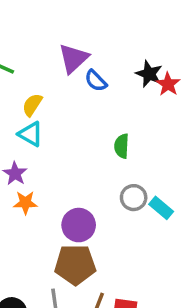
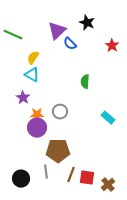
black star: (149, 74) -> (87, 23), moved
gray circle: (134, 198) -> (60, 112), moved
orange star: (25, 203) -> (37, 115), moved
purple circle: (79, 225) -> (37, 128), moved

